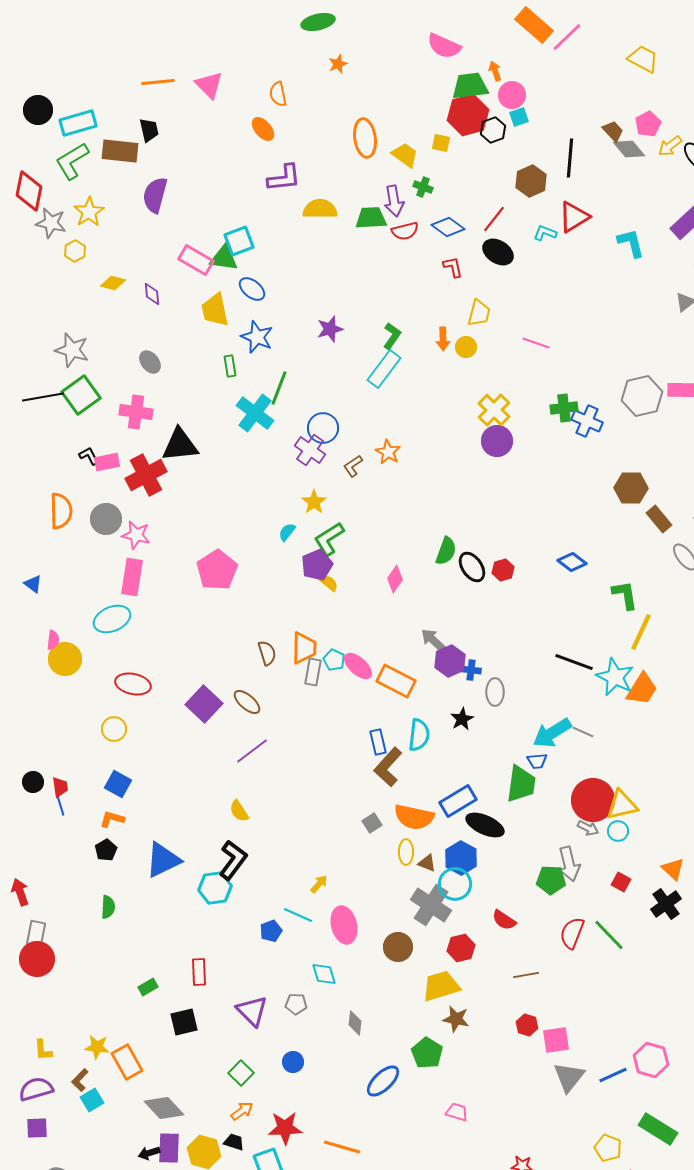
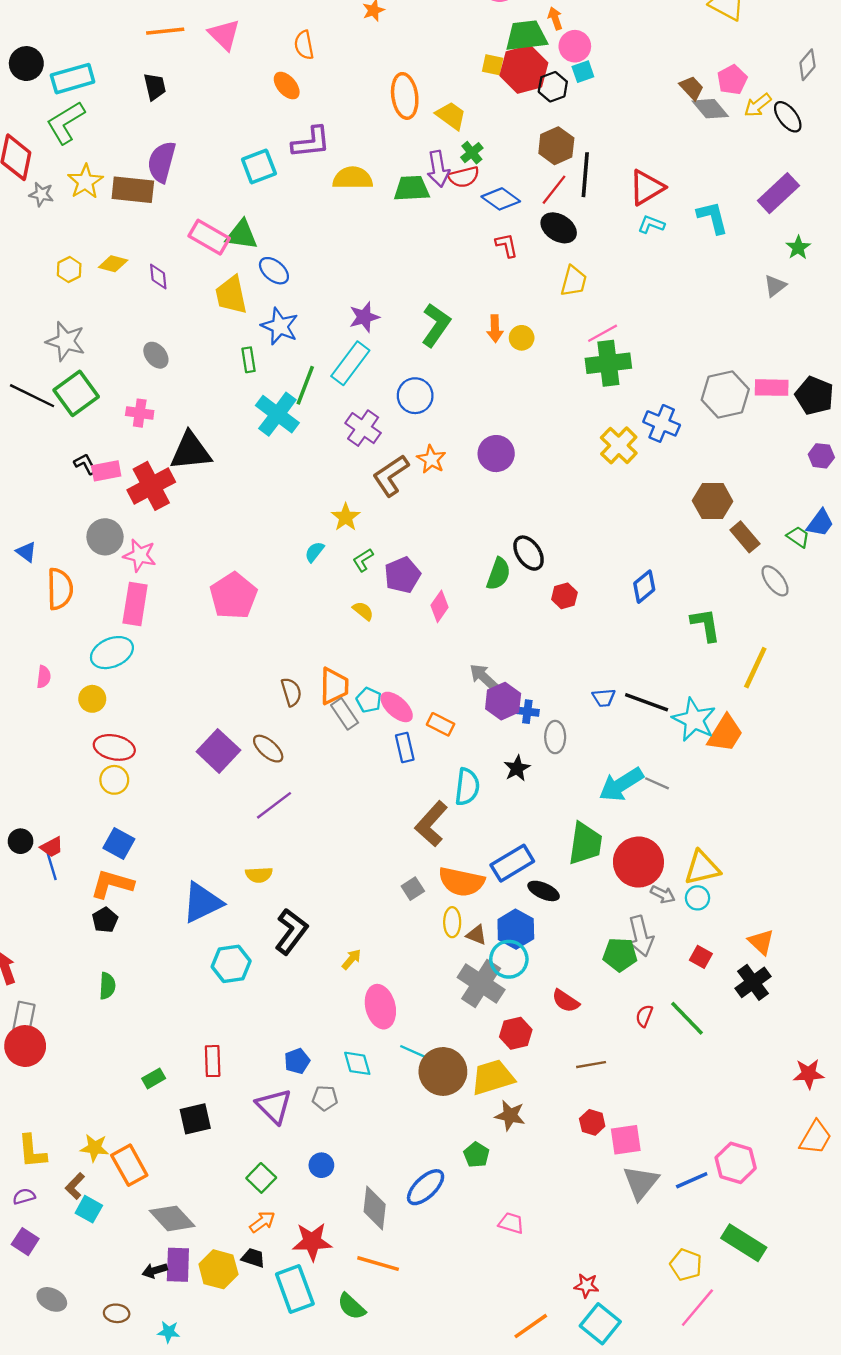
yellow square: (441, 143) -> (493, 65), moved
brown rectangle: (120, 151) -> (133, 190), moved
black line: (570, 158) -> (585, 175), moved
brown hexagon: (531, 181) -> (556, 146), moved
green cross: (423, 187) -> (472, 153), turned 30
gray star: (51, 223) -> (41, 194), size x0.7
red semicircle: (405, 231) -> (464, 177), moved
cyan L-shape: (545, 233) -> (651, 224), moved
cyan square: (239, 241) -> (259, 167), moved
yellow hexagon: (75, 251) -> (69, 270), moved
yellow trapezoid: (479, 313) -> (574, 281), moved
green L-shape: (392, 336) -> (436, 325), size x1.4
pink line: (536, 343) -> (603, 333), turned -48
cyan rectangle: (384, 369) -> (350, 363), moved
black line: (43, 397) -> (32, 396), turned 36
green cross: (564, 408) -> (608, 363), moved, size x1.4
yellow cross: (494, 410) -> (619, 445), moved
pink cross: (136, 412) -> (140, 413), size x0.7
blue circle: (323, 428) -> (415, 396), moved
purple circle: (497, 441) -> (496, 454), moved
purple cross: (310, 450) -> (363, 428), moved
brown L-shape: (353, 466) -> (391, 476), size x1.6
orange semicircle: (61, 511) -> (60, 589), moved
green L-shape: (329, 539) -> (363, 560), size x0.6
blue diamond: (572, 562) -> (644, 587), turned -76
purple pentagon: (317, 565) -> (402, 575), moved
black ellipse: (472, 567) -> (529, 553), moved
blue triangle: (33, 584) -> (26, 552), moved
yellow line: (641, 632) -> (755, 668), moved
yellow circle: (65, 659) -> (92, 699), moved, size x0.7
gray rectangle: (313, 672) -> (345, 714), turned -44
orange rectangle: (396, 681) -> (441, 724), size x0.6
red ellipse: (133, 684) -> (114, 747), moved
blue rectangle: (378, 742) -> (405, 747), moved
blue trapezoid: (537, 761) -> (604, 698), moved
red trapezoid: (60, 787) -> (52, 847), turned 70
red circle: (593, 800) -> (638, 862), moved
yellow semicircle: (239, 811) -> (259, 875), turned -60
orange L-shape: (112, 819) -> (112, 884), size x1.5
black ellipse: (485, 825) -> (544, 891), size x0.7
blue triangle: (163, 860) -> (202, 903), moved
black L-shape: (233, 860) -> (291, 931), moved
cyan line: (298, 915) -> (416, 1053), moved
blue pentagon: (271, 931) -> (297, 1061), moved
red semicircle: (572, 933) -> (644, 1016), size x0.6
brown circle: (398, 947) -> (443, 1071), moved, size x1.4
gray diamond: (355, 1023) -> (375, 1208), moved, size x1.5
yellow L-shape: (43, 1050) -> (32, 1151), size x1.4
green pentagon: (427, 1053) -> (476, 1155), size x0.7
purple semicircle: (36, 1089) -> (24, 1196), size x0.6
cyan square: (92, 1100) -> (89, 1209), turned -30
purple square: (37, 1128) -> (25, 1242), turned 35

